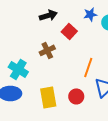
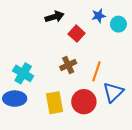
brown cross: (47, 50) -> (68, 65), moved
red circle: (76, 96) -> (84, 102), size x1.5

